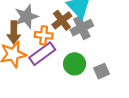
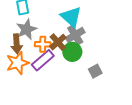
brown cross: (62, 20) -> (58, 42), moved
green circle: (75, 64) -> (72, 52), moved

